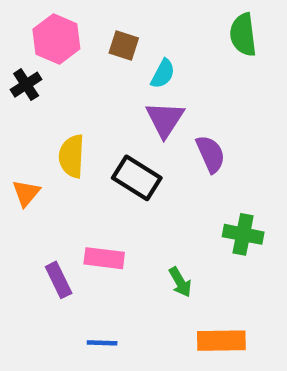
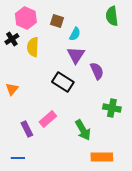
yellow semicircle: (72, 156) -> (33, 47), moved
pink rectangle: (104, 258) -> (48, 119), turned -48
green arrow: (180, 282) -> (83, 130), size x1.5
blue line: (102, 343) -> (18, 158), moved

